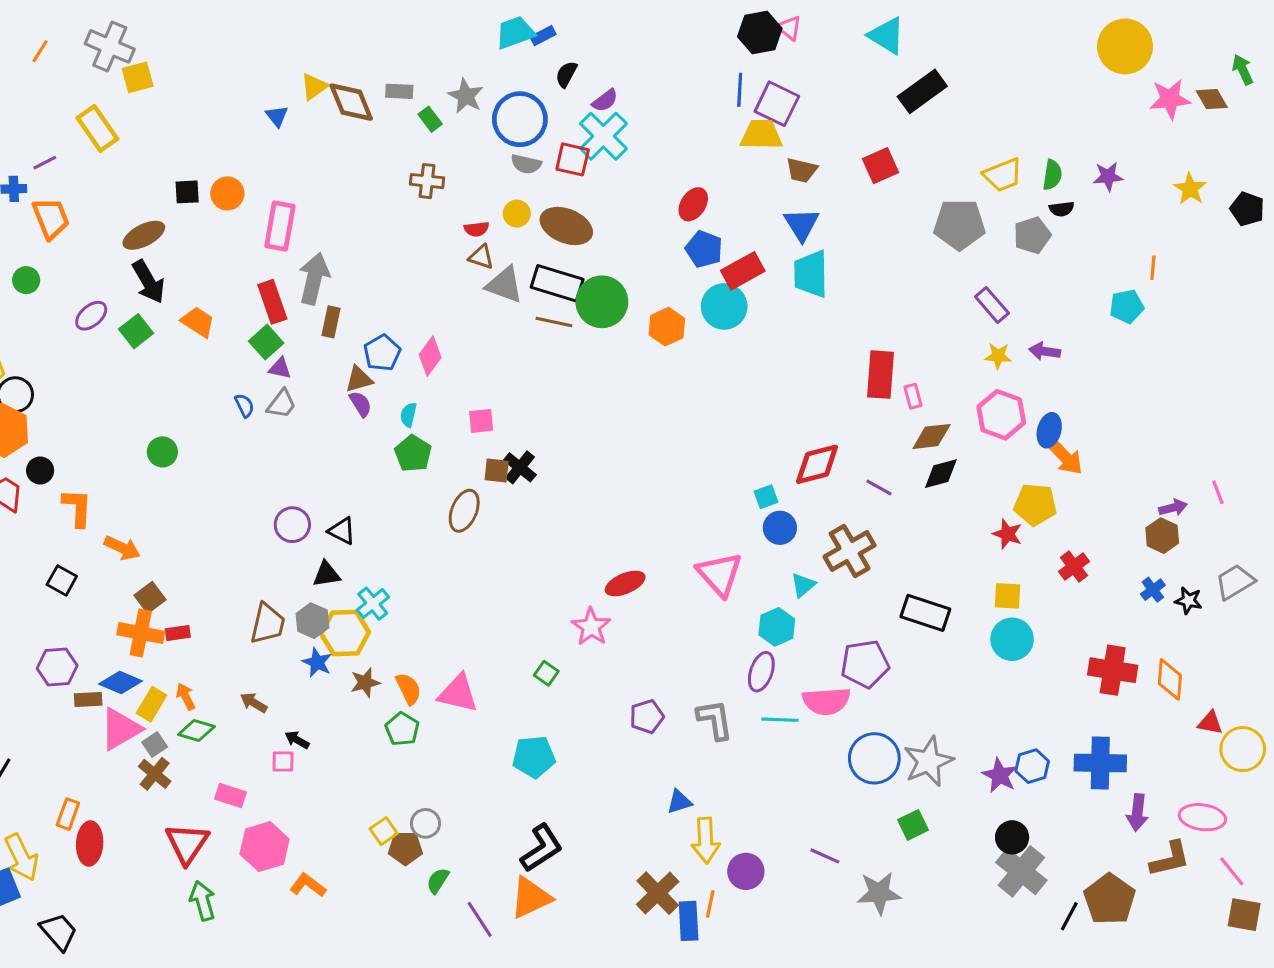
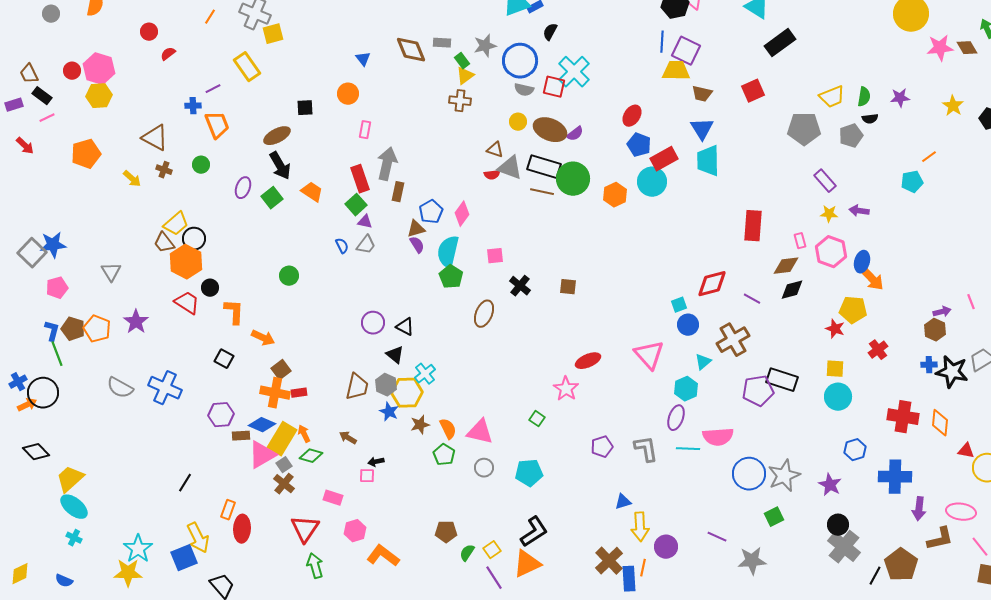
yellow triangle: (314, 87) -> (465, 76), moved
gray star: (466, 96) -> (485, 46), turned 30
purple semicircle: (605, 101) -> (575, 134), moved
orange circle: (227, 193) -> (348, 94), moved
pink rectangle: (280, 226) -> (365, 130), size x0.6
red semicircle: (477, 229) -> (492, 175), moved
orange line: (1153, 268) -> (929, 157), turned 49
purple ellipse: (91, 316) -> (243, 188), turned -30
pink rectangle: (913, 396) -> (800, 241), moved
cyan semicircle: (408, 415) -> (448, 252), size x2.0
brown square: (497, 471) -> (568, 287), moved
black triangle: (326, 574) -> (395, 355), turned 48
blue cross: (1153, 590) -> (929, 365), turned 35
black star: (1188, 601) -> (952, 372), size x1.8
purple pentagon: (865, 664) -> (758, 391), moved
yellow rectangle: (152, 704) -> (282, 439), size x1.5
black arrow: (297, 740) -> (376, 462), turned -42
blue hexagon: (1032, 766) -> (855, 450), moved
gray circle: (425, 823) -> (484, 468), moved
yellow square: (384, 831) -> (492, 550), moved
pink hexagon: (265, 847) -> (355, 531), size x0.7
orange L-shape: (308, 885) -> (383, 556), size x1.4

